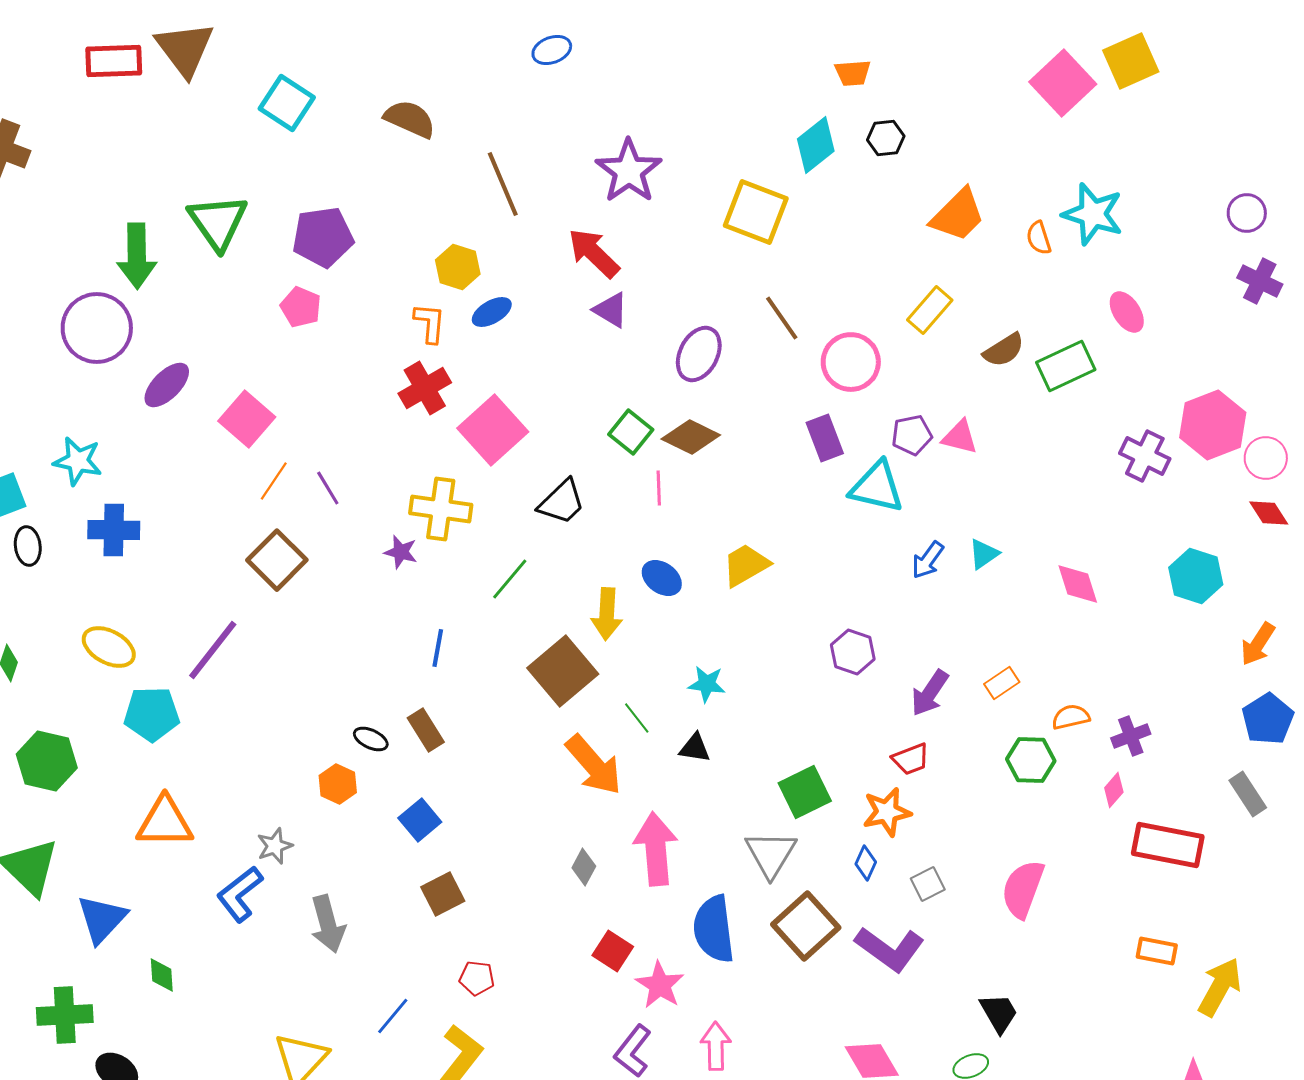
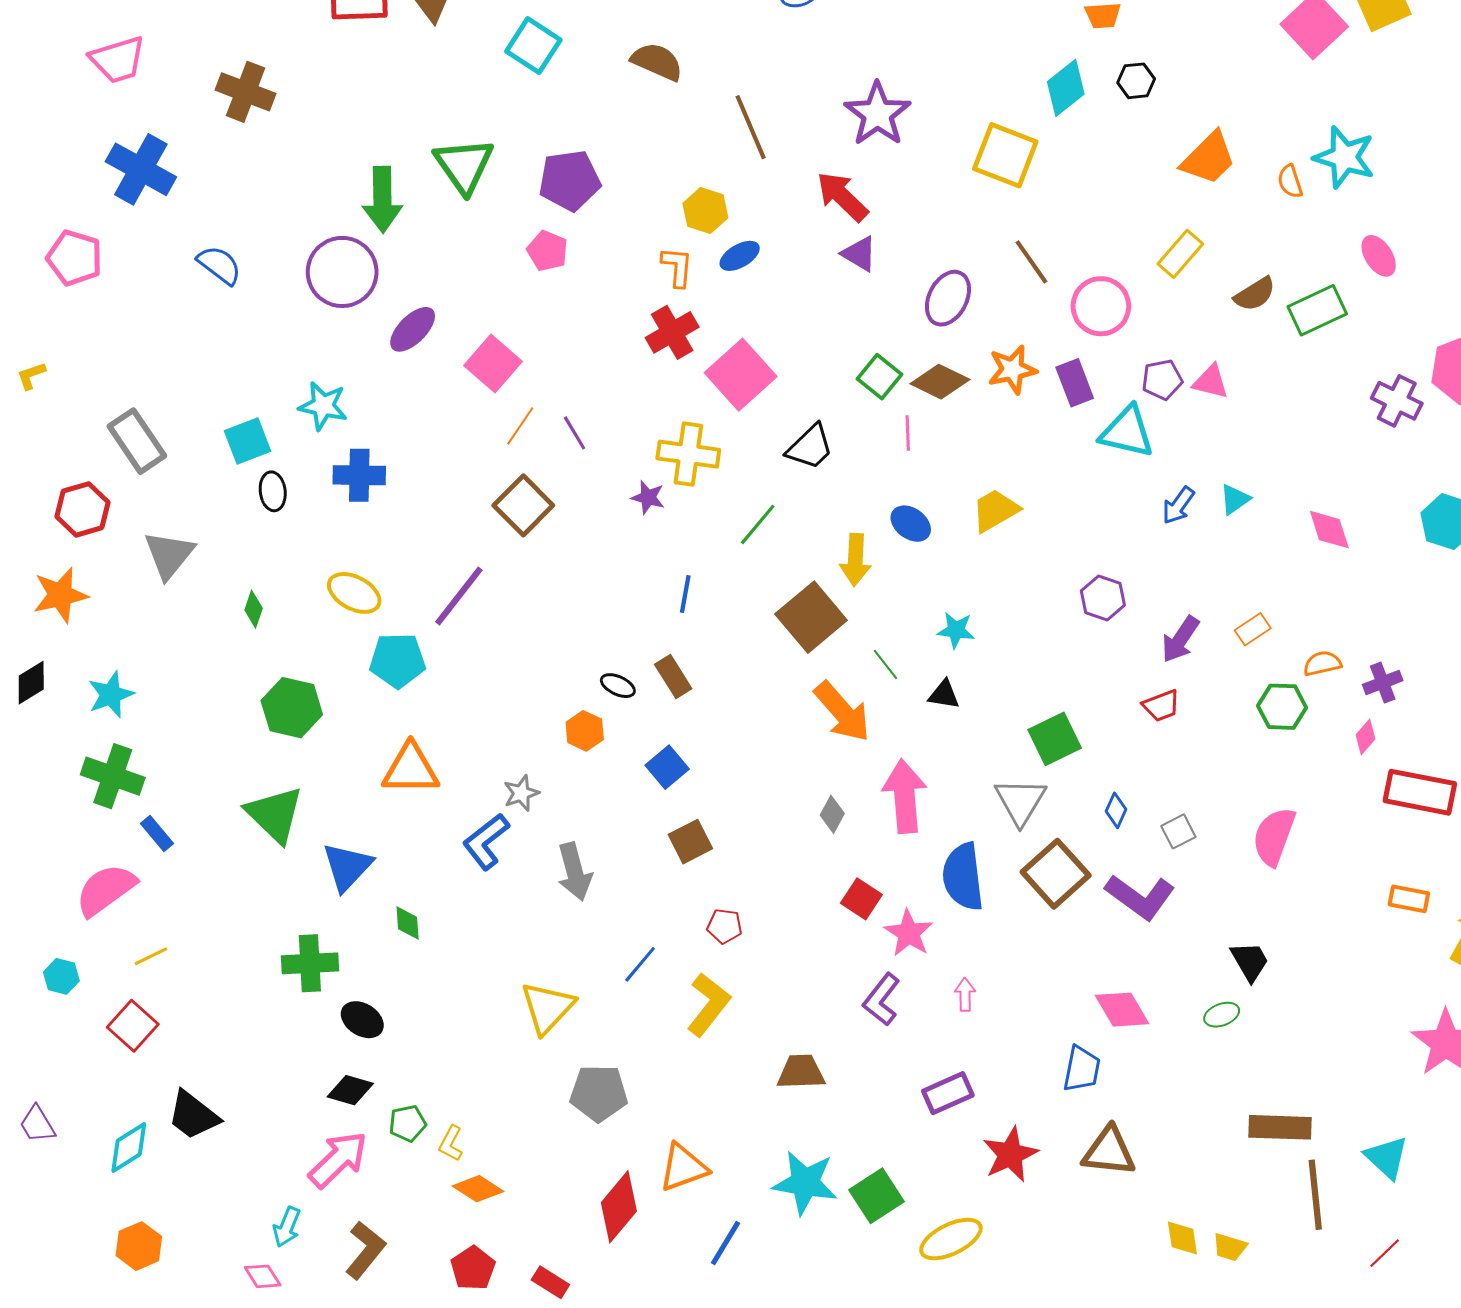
orange star: (887, 812) -> (1012, 370), moved
pink arrow: (716, 1046) -> (965, 994), size x0.7

